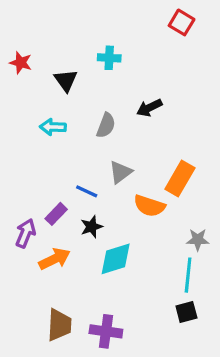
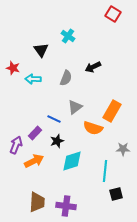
cyan cross: (109, 58) -> (68, 36), turned 32
red star: (21, 63) -> (13, 68), moved
cyan line: (188, 275) -> (105, 171), moved

